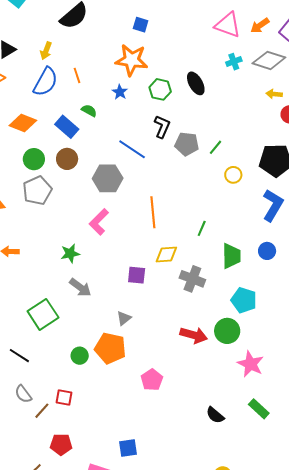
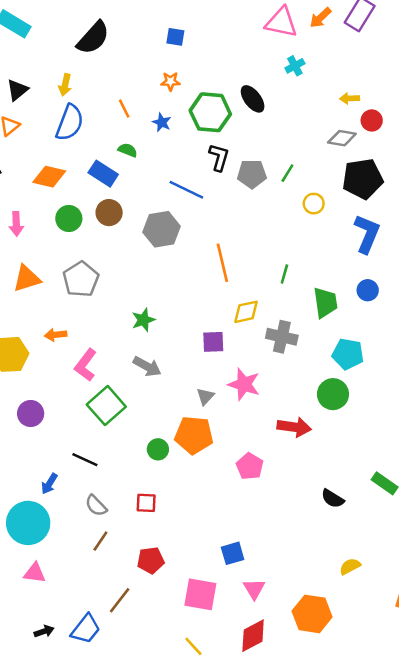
orange star: (132, 60) -> (170, 81), size x0.5
gray diamond: (269, 60) -> (342, 138), moved, size x0.7
orange line: (77, 75) -> (124, 109), moved
green hexagon: (160, 89) -> (210, 112), size x1.5
gray pentagon: (37, 191) -> (81, 279), moved
pink L-shape: (99, 222) -> (86, 365), moved
green star: (70, 253) -> (143, 320), moved
red arrow: (194, 335) -> (294, 427), moved
pink star: (251, 364) -> (244, 384), moved
brown line: (42, 411) -> (100, 541), moved

